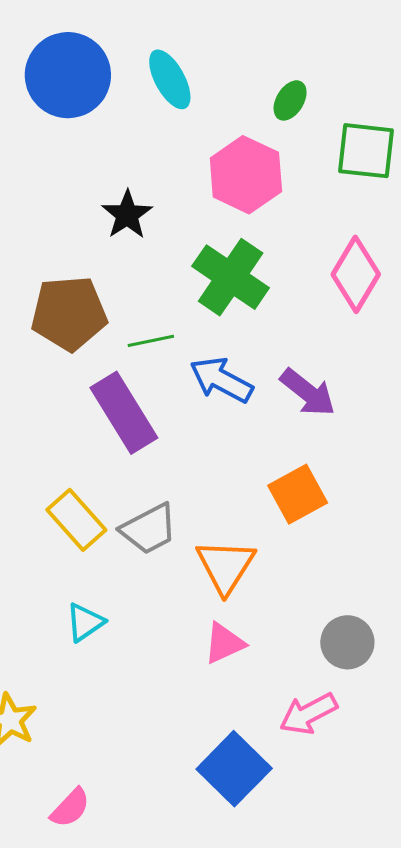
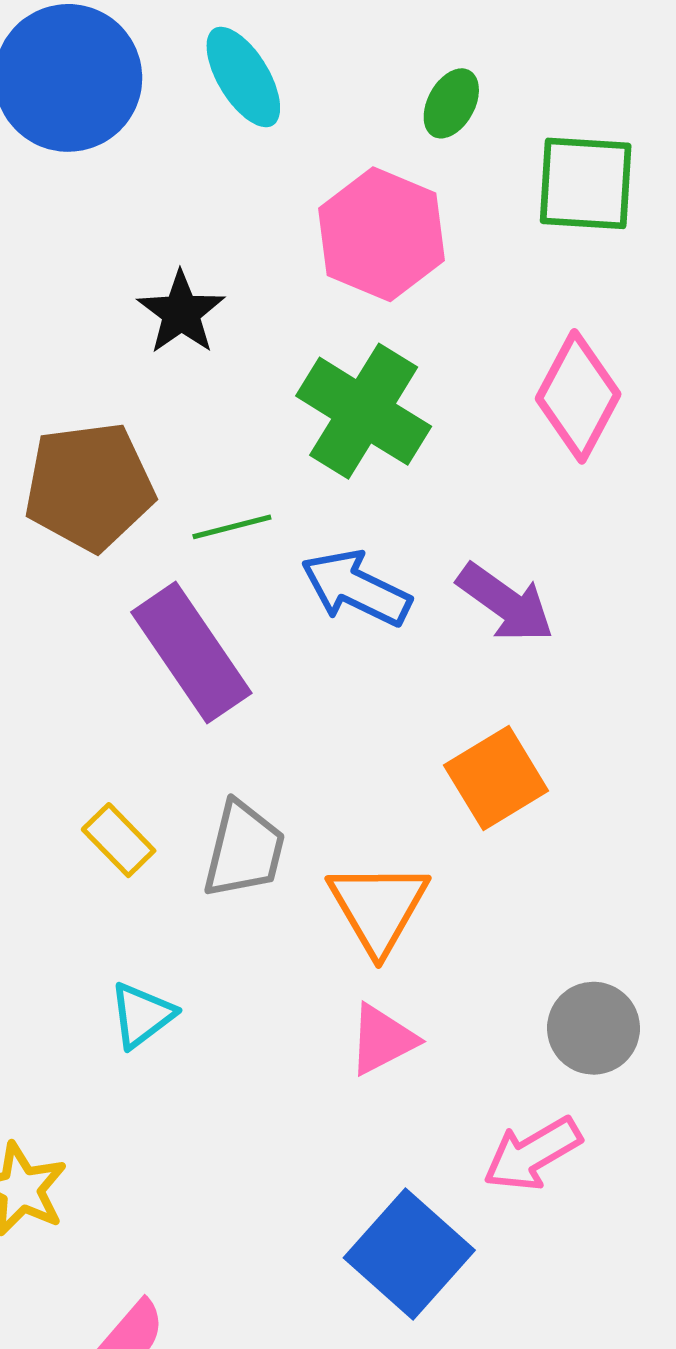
yellow rectangle: (76, 520) -> (119, 840), size x0.7
gray trapezoid: (149, 529) -> (244, 850), turned -46

